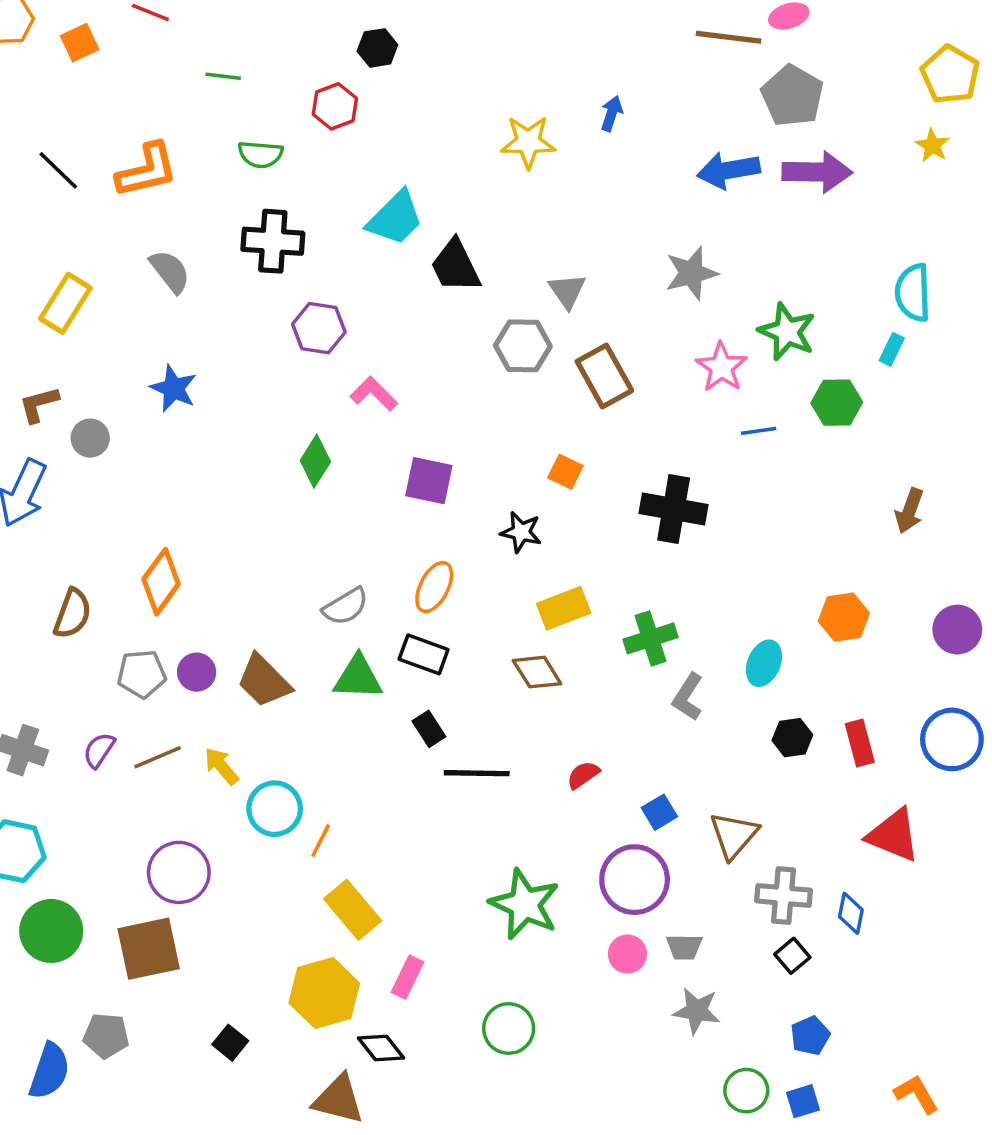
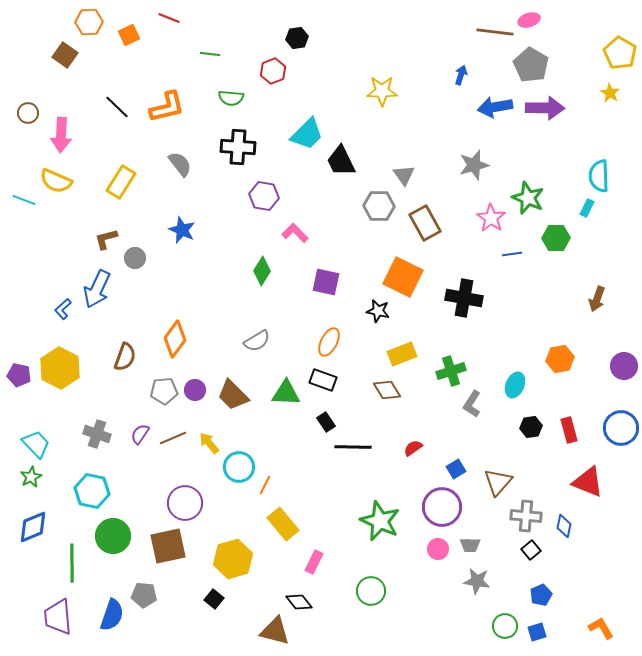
blue arrow: (612, 114) -> (461, 75), moved
orange square: (565, 472) -> (403, 277), size x2.0
gray semicircle: (346, 606) -> (257, 341), moved
yellow hexagon: (324, 993) -> (233, 559), moved

